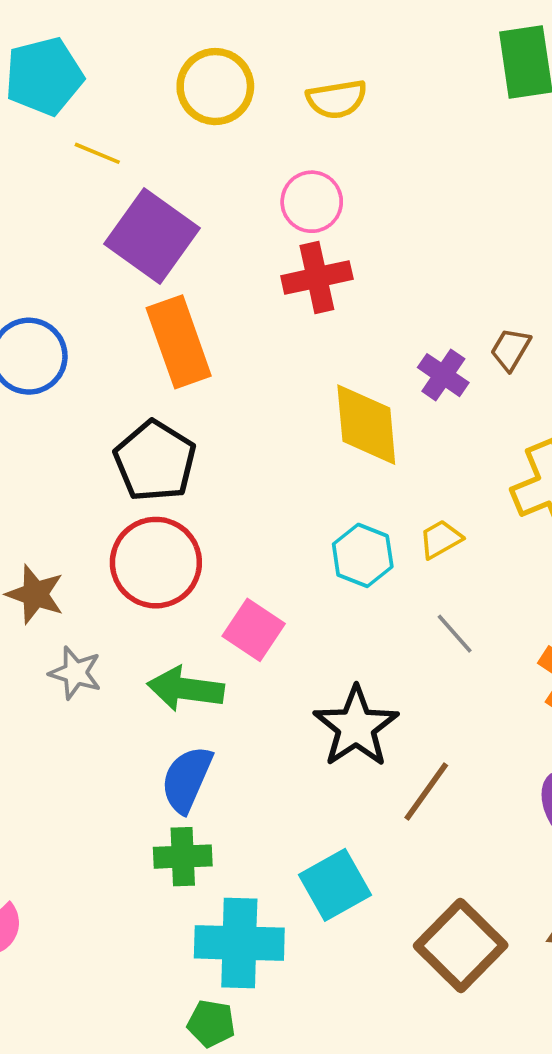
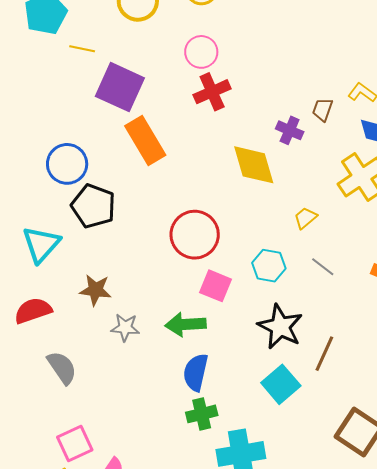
black pentagon: (155, 461) -> (93, 206), moved
cyan hexagon: (363, 555) -> (269, 266), moved
red circle: (156, 563) -> (195, 235), moved
cyan square: (335, 885) -> (281, 384), moved

